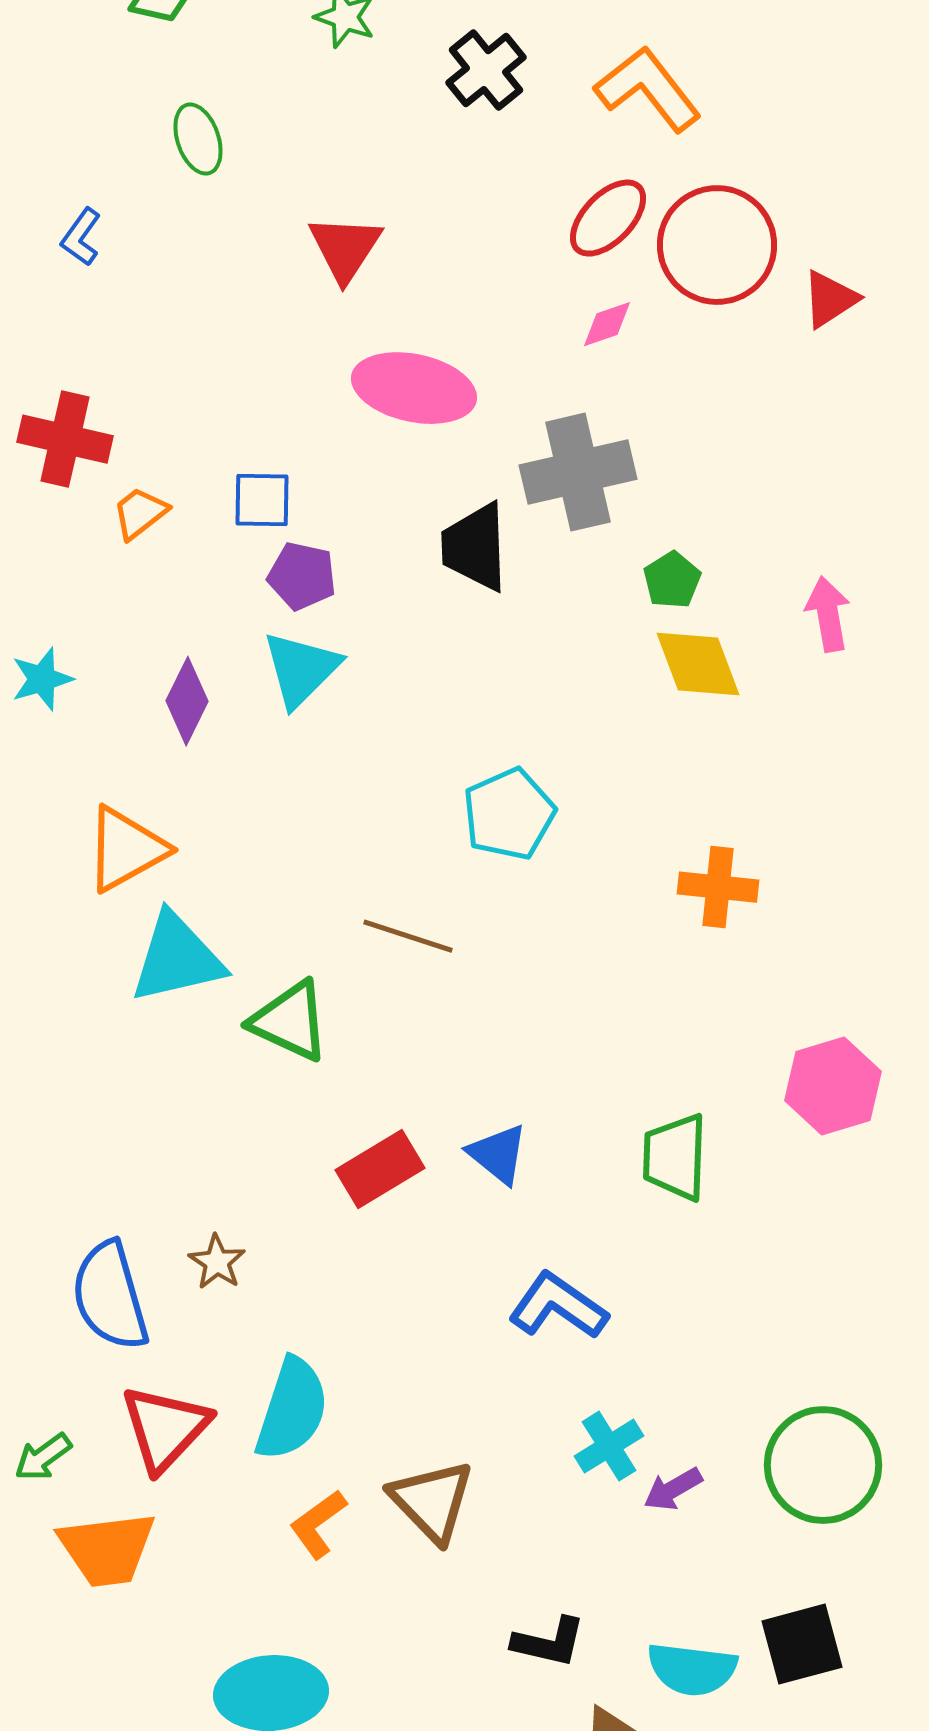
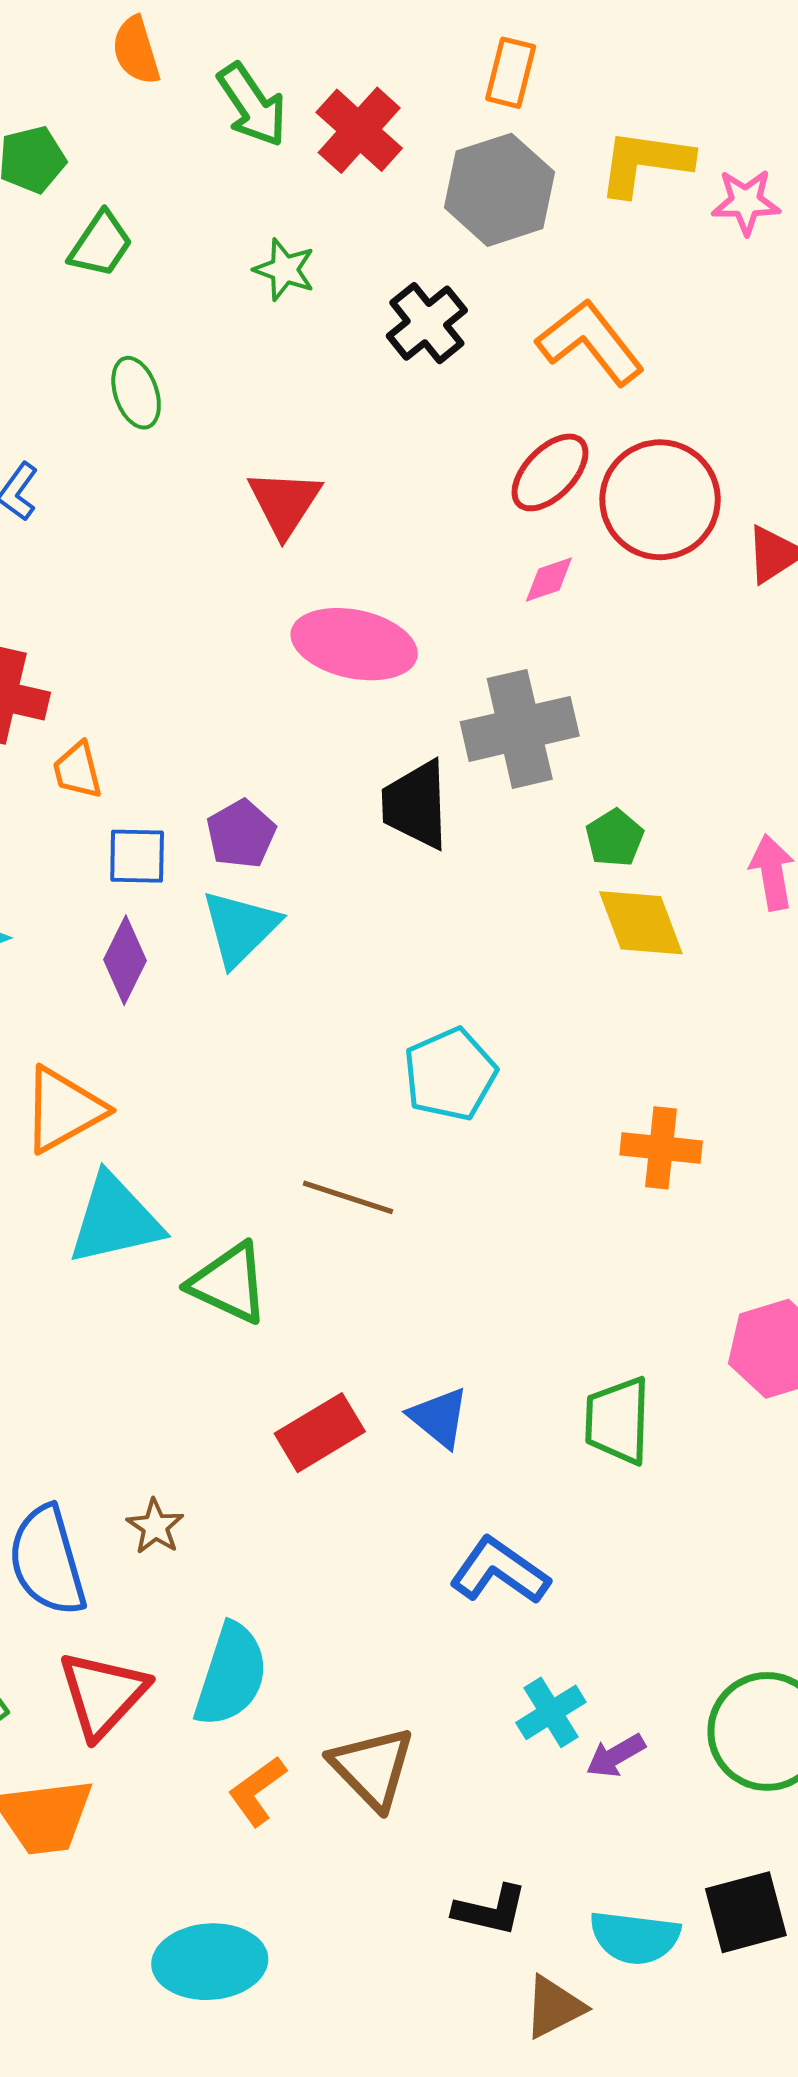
blue square: (262, 500) -> (137, 856), moved
orange trapezoid: (140, 513) -> (77, 770), turned -66
purple pentagon: (302, 576) -> (241, 834), turned 30

